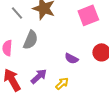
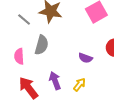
purple arrow: (39, 76) -> (55, 81), turned -60

